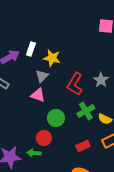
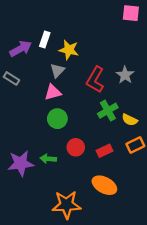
pink triangle: (38, 95) -> (53, 92), turned -35
green circle: (56, 118) -> (57, 119), moved
red circle: (44, 138) -> (76, 147), moved

